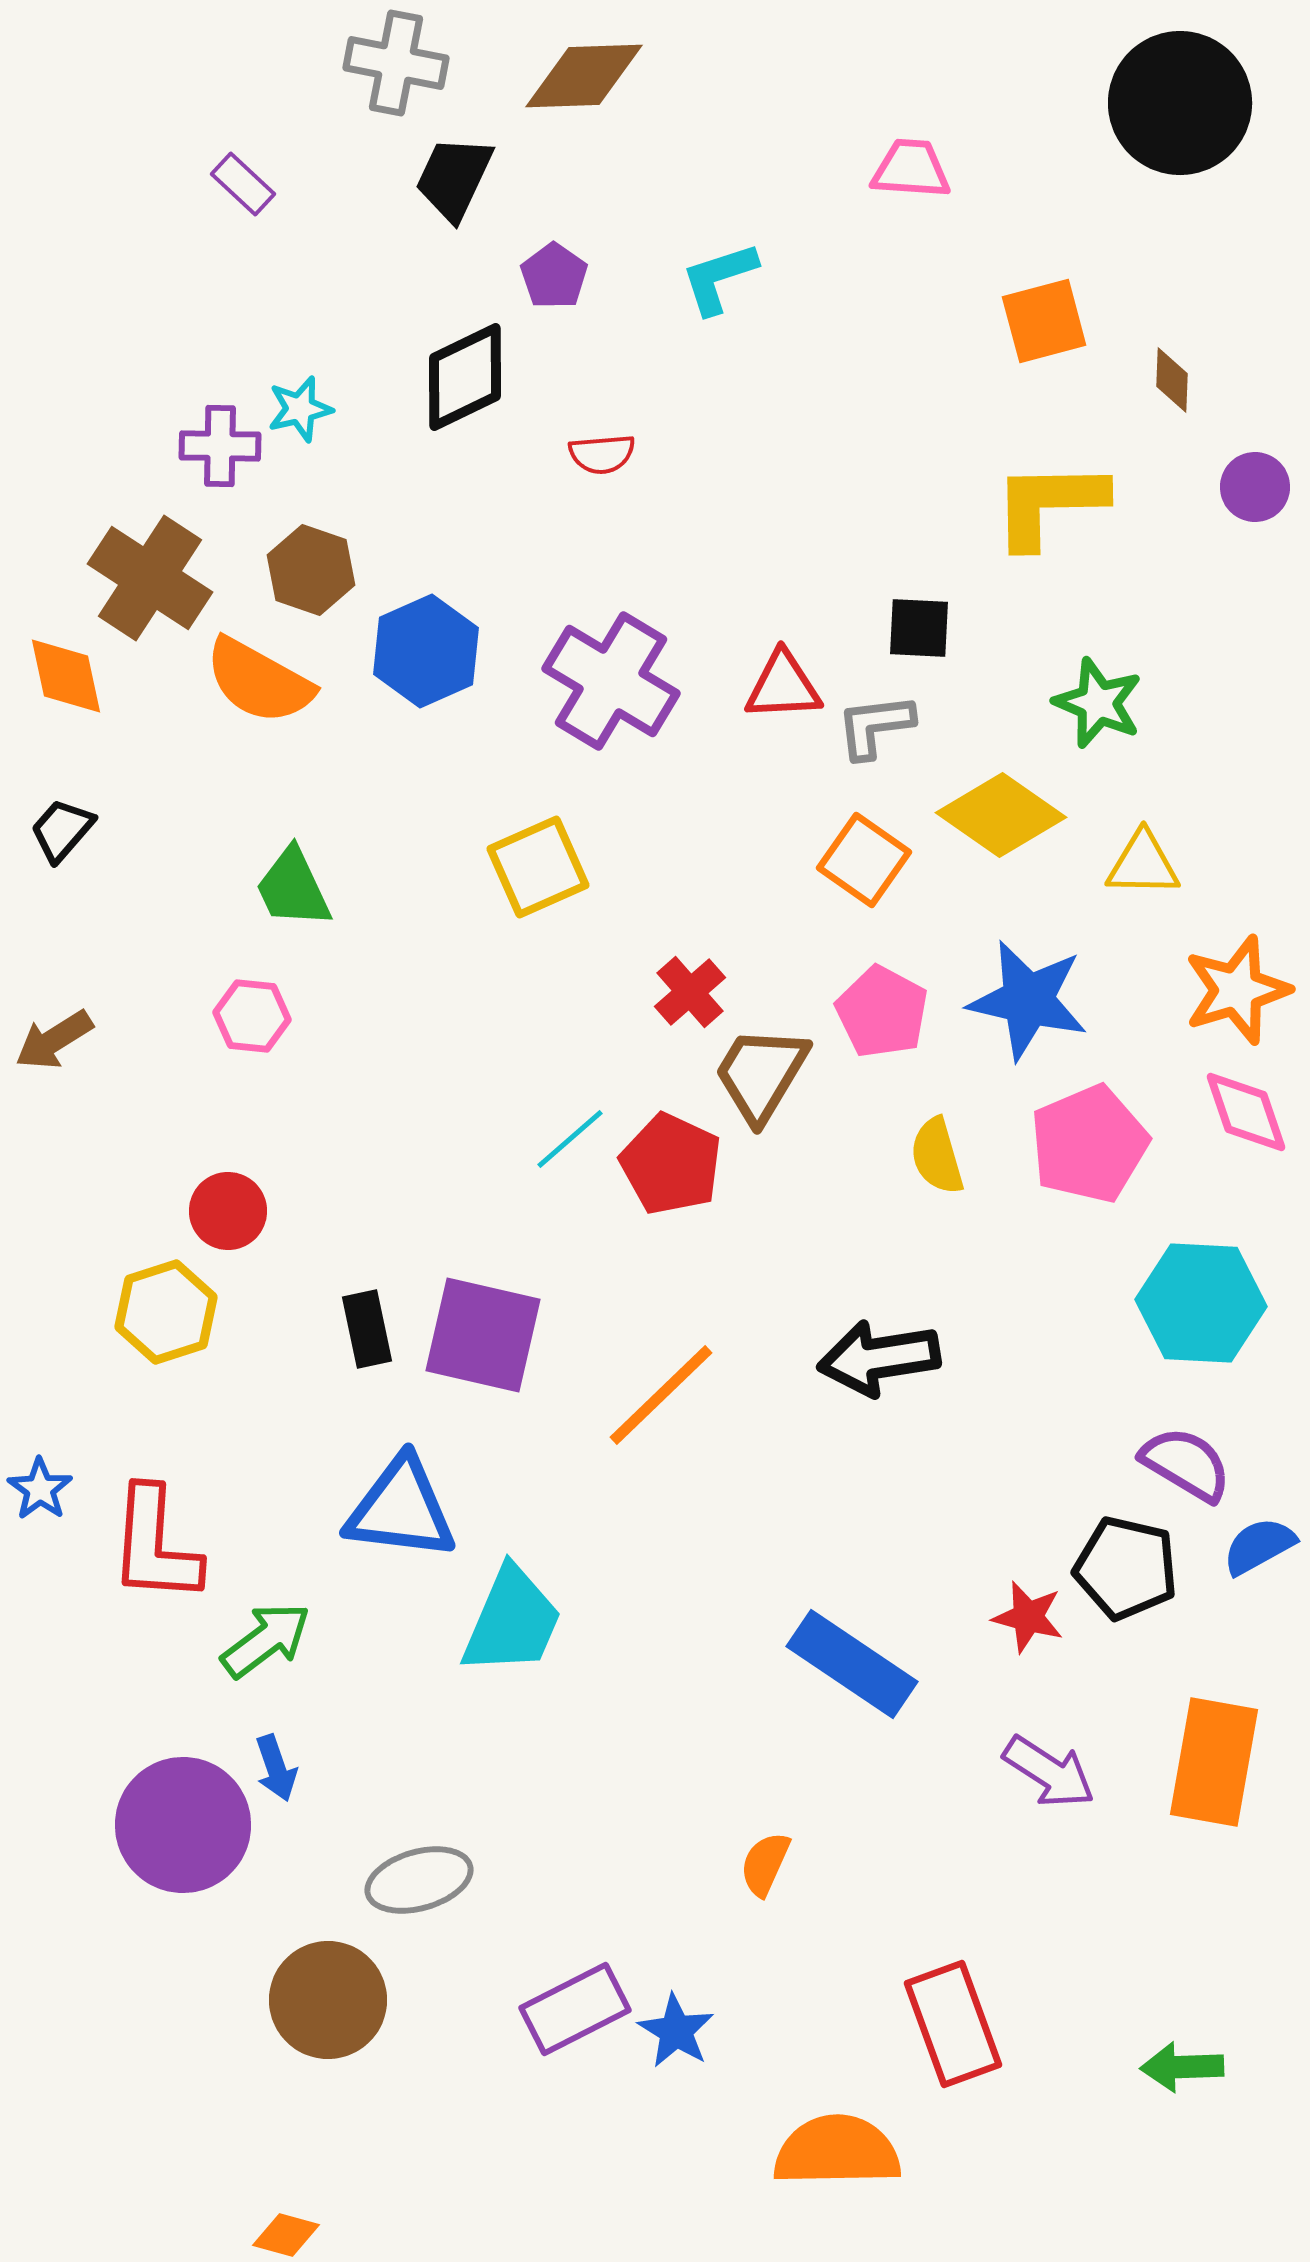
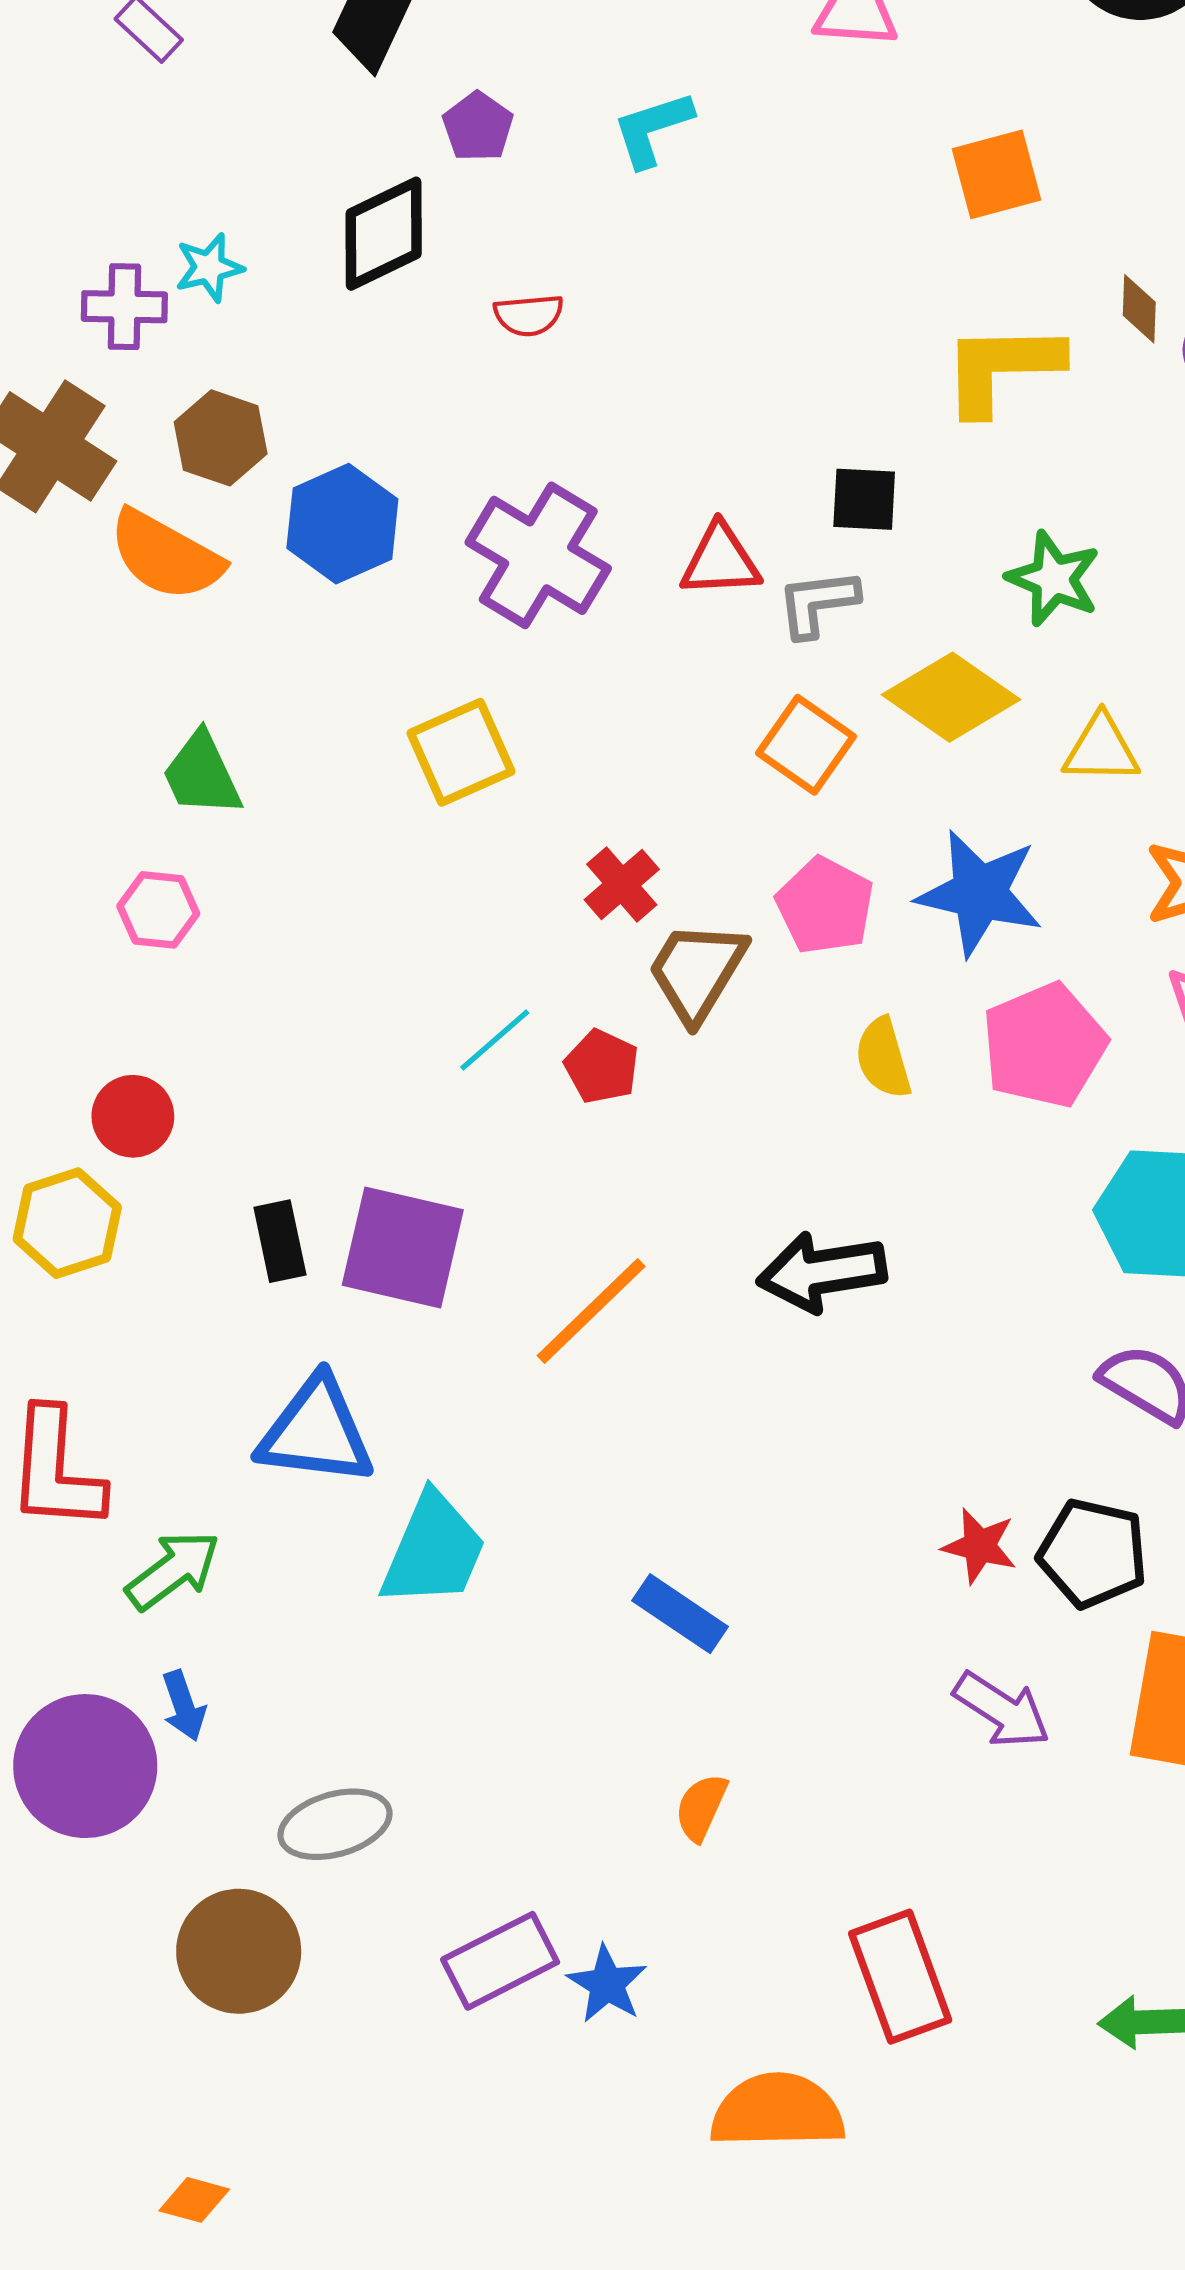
brown diamond: (1172, 380) -> (1139, 309), moved
red pentagon: (671, 1164) -> (602, 1067), size x0.7
black pentagon: (1126, 1568) -> (1093, 1553), moved
blue rectangle: (852, 1664) -> (680, 1614), moved, size x0.7

